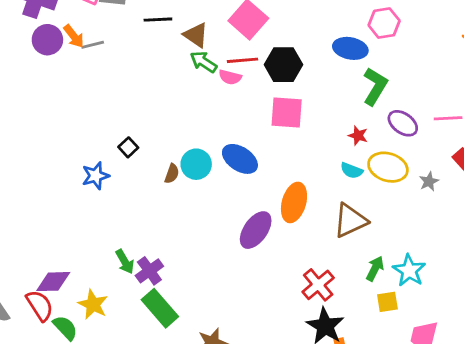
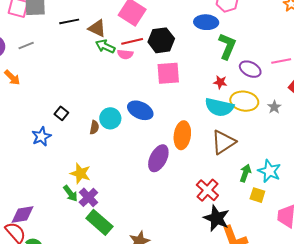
orange arrow: (74, 36) -> (12, 78), moved
cyan semicircle: (352, 171) -> (219, 107), size x1.8
yellow square: (387, 302) -> (257, 195), turned 35
yellow star: (93, 304) -> (80, 173), moved

